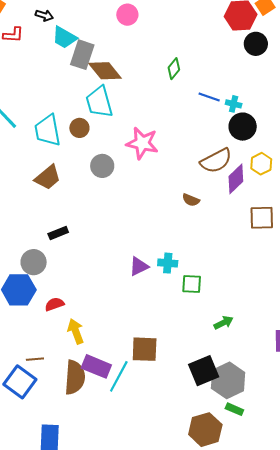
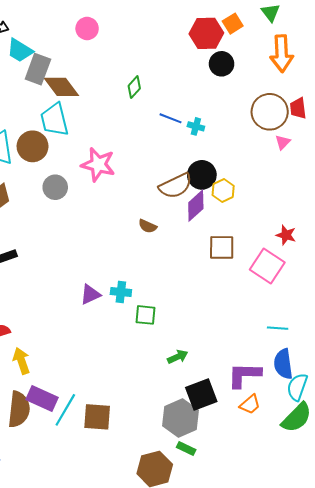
black circle: (243, 127) -> (202, 175), moved
brown circle: (79, 128) -> (33, 146), size x1.5
brown square: (145, 349) -> (97, 417), moved
black square: (204, 371) -> (201, 394), moved

